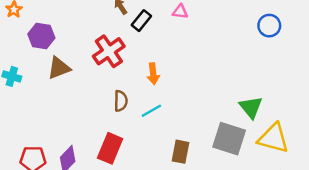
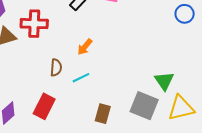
red cross: (109, 51) -> (34, 24), moved, turned 32
orange arrow: (153, 74) -> (85, 47), turned 42
yellow triangle: (273, 138) -> (181, 108), turned -32

